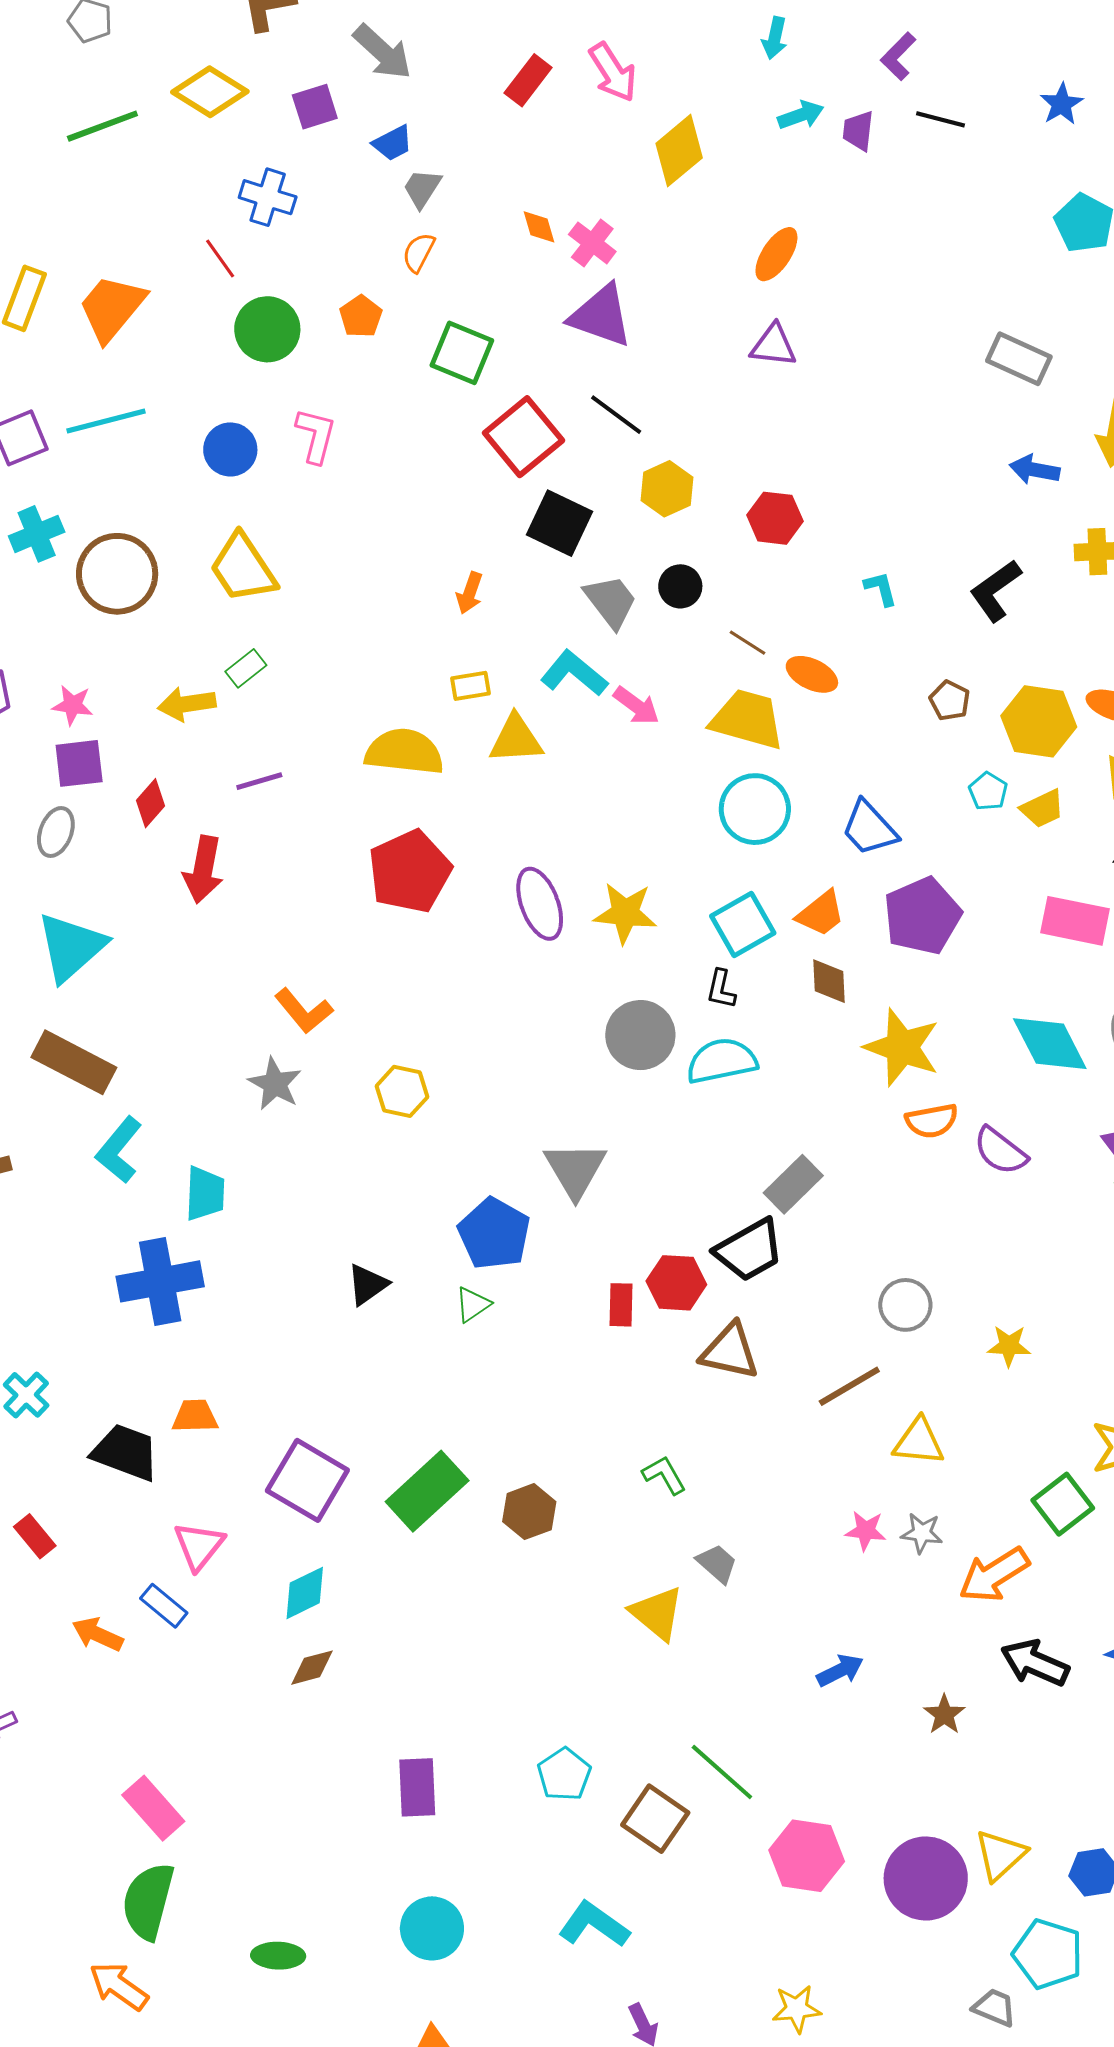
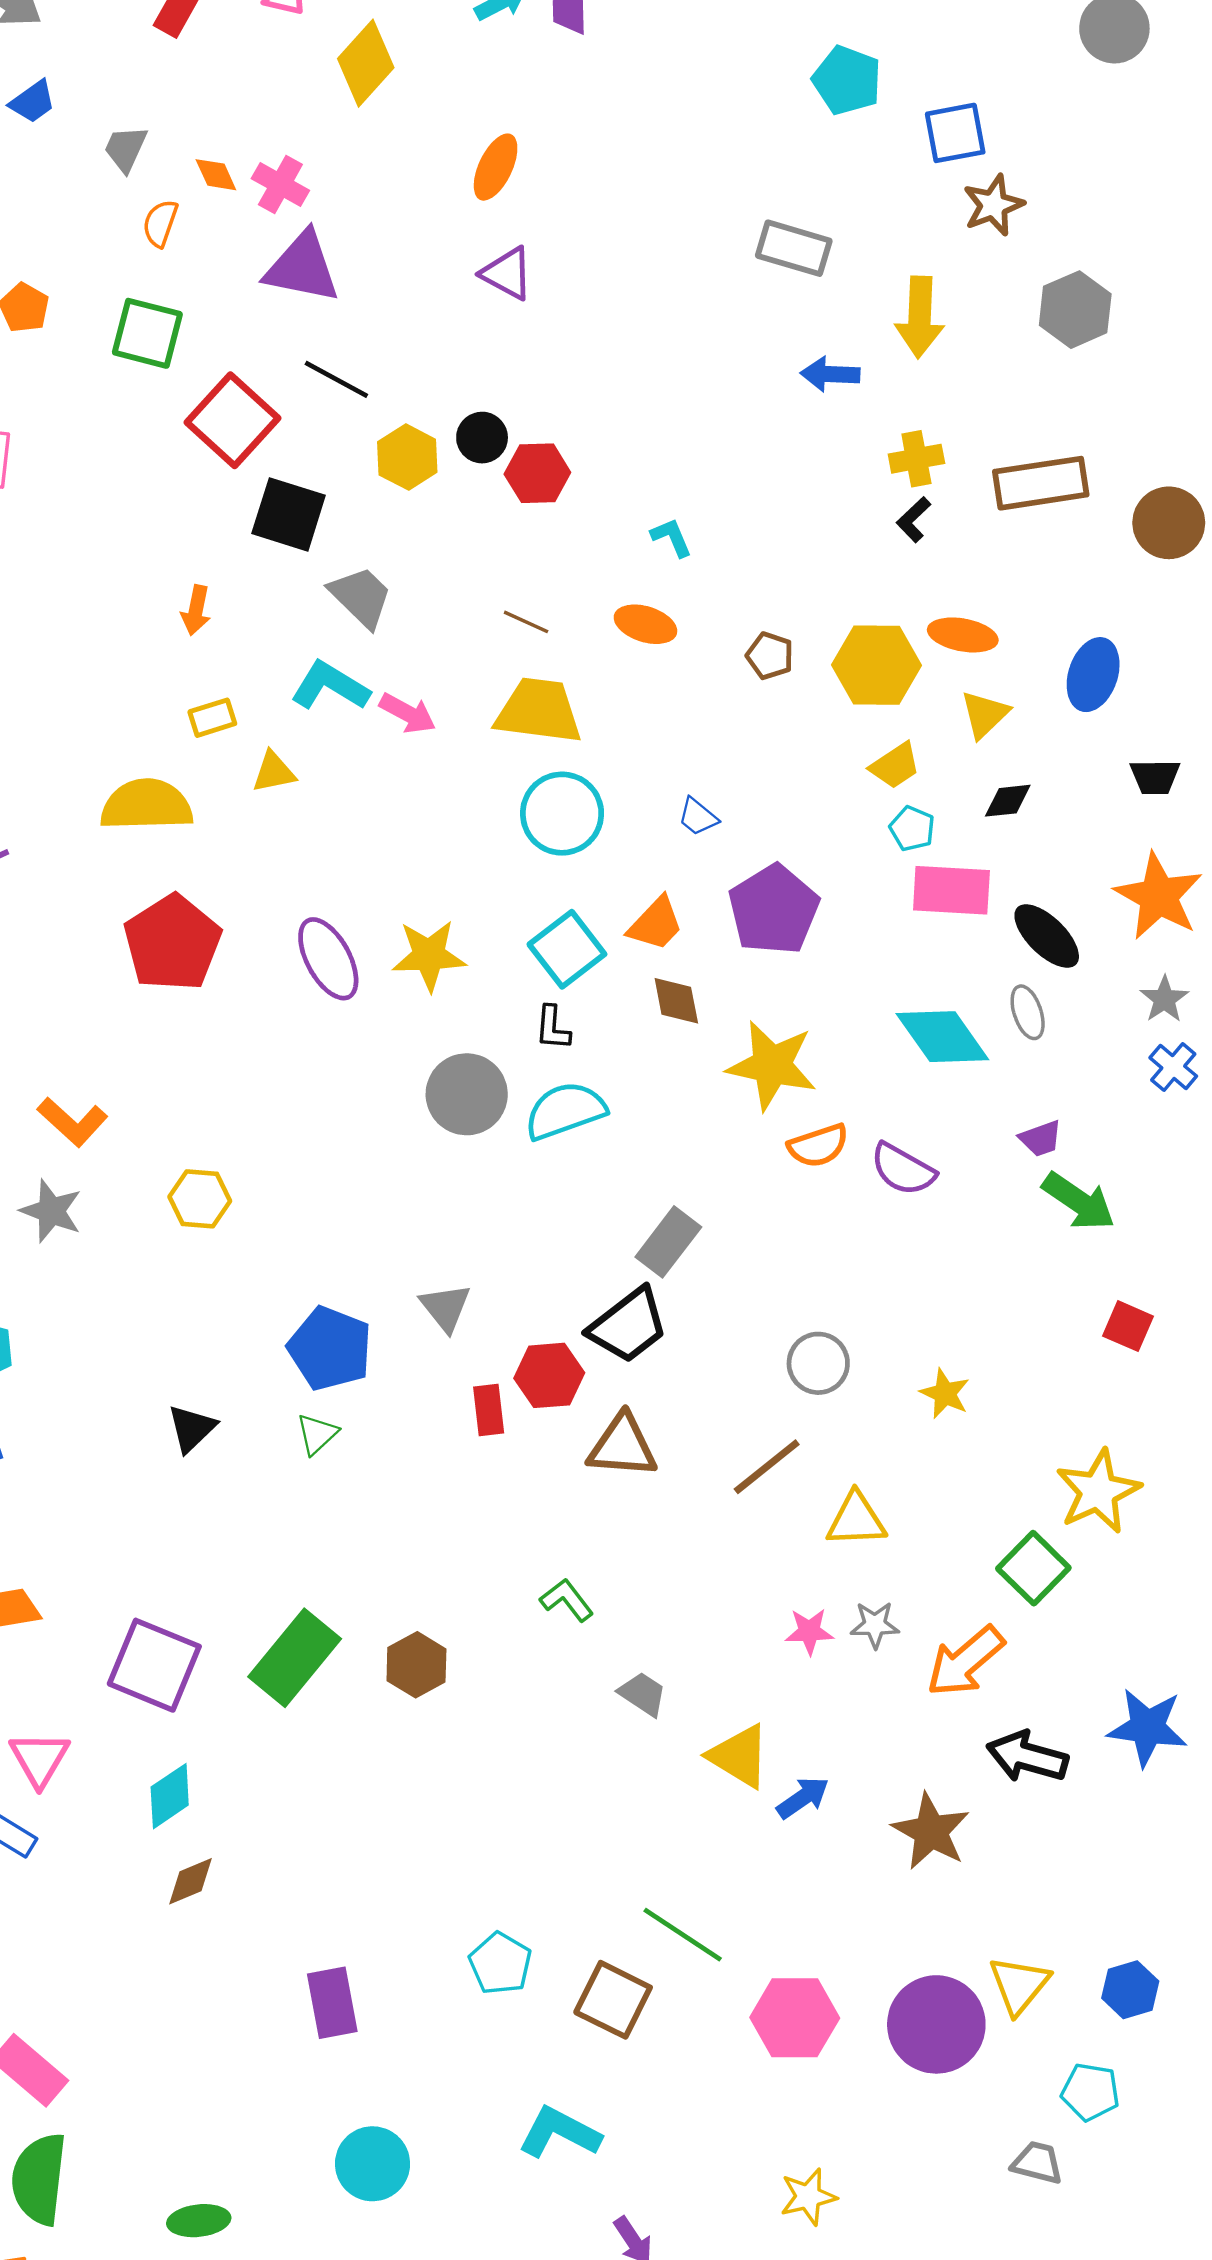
gray trapezoid: (422, 188) -> (126, 149), moved
orange semicircle: (419, 252) -> (160, 223), moved
purple triangle: (774, 346) -> (507, 273), turned 30
black circle: (680, 586) -> (482, 438), moved
black L-shape: (995, 591) -> (914, 520), moved, size x0.6
orange ellipse: (812, 674) -> (645, 624), moved
yellow triangle: (516, 739) -> (274, 772), size x0.7
cyan pentagon: (988, 791) -> (912, 829), moved
blue trapezoid: (869, 828) -> (698, 817), size x0.6
gray triangle: (575, 1170) -> (445, 1307), moved, size x0.7
yellow star: (1009, 1346) -> (945, 1394), turned 30
yellow triangle: (657, 1613) -> (739, 1756), moved
brown star: (944, 1715) -> (931, 1831), size x1.6
cyan pentagon: (1048, 1954) -> (1090, 2092), size x0.7

